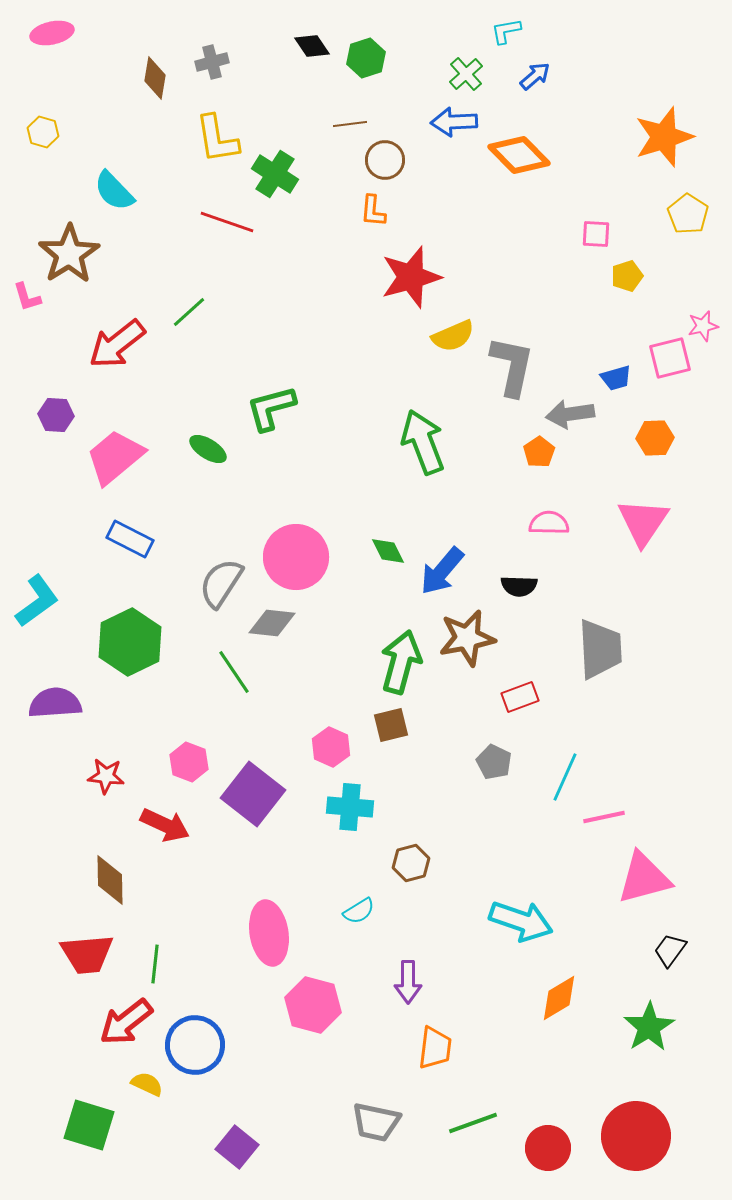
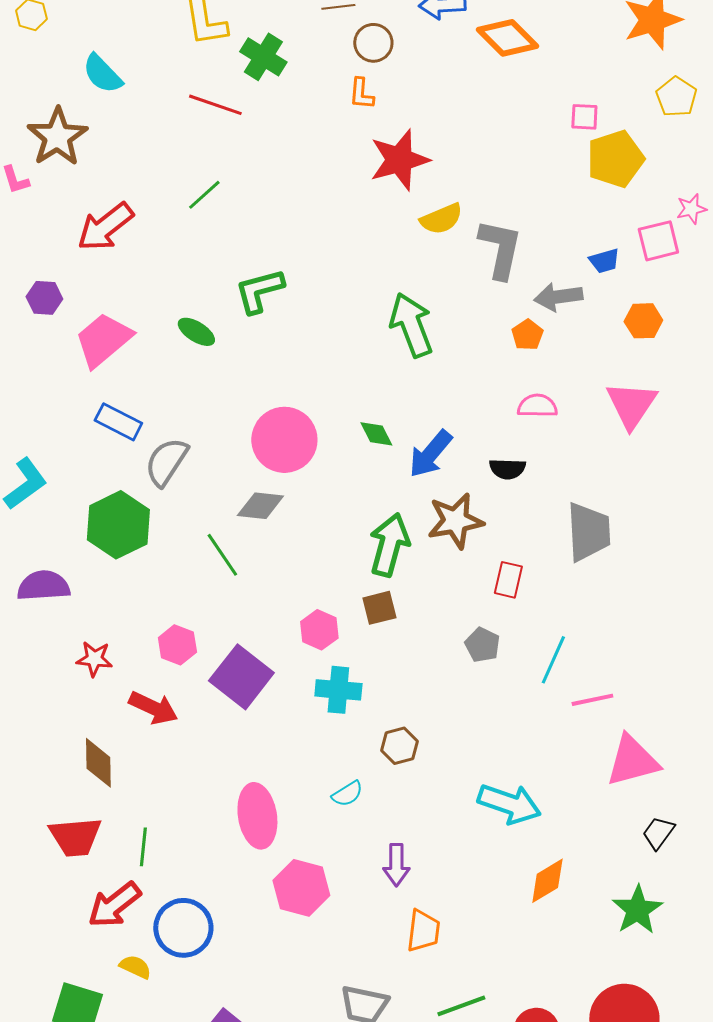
yellow pentagon: (627, 276) -> (615, 159), size x1.8
green line: (189, 312) -> (204, 195), moved
gray semicircle: (221, 583) -> (166, 462), moved
red rectangle: (520, 697) -> (508, 580), turned -57

